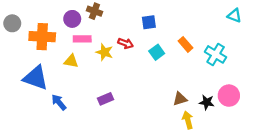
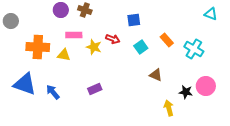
purple circle: (72, 19) -> (61, 10), moved
orange cross: (42, 37) -> (38, 47), moved
blue triangle: (36, 78) -> (25, 84), moved
brown triangle: (180, 99) -> (156, 75), moved, turned 40

